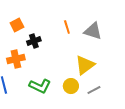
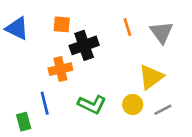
orange square: (17, 25) -> (62, 24), turned 32
gray triangle: (93, 31) -> (162, 32), turned 36
black cross: (34, 41) -> (84, 45), size x1.5

